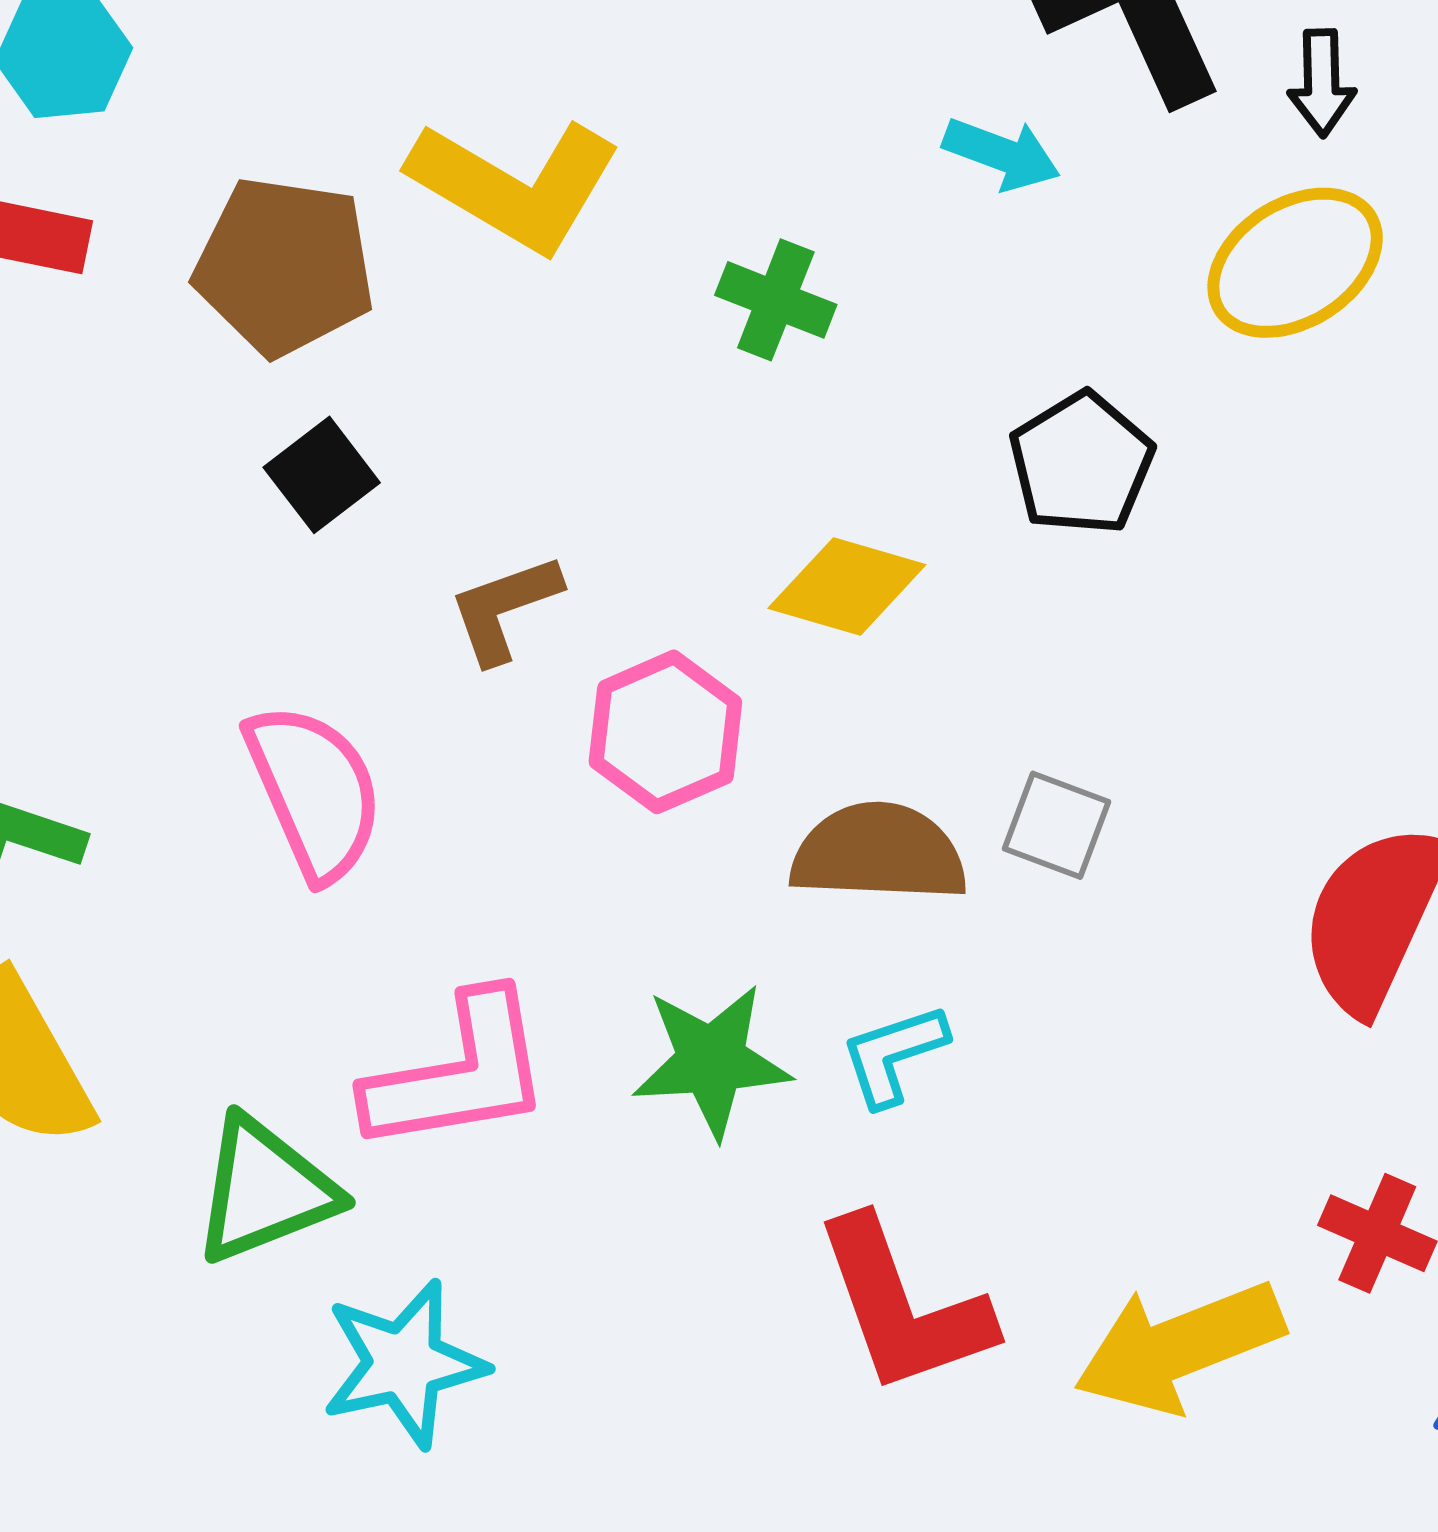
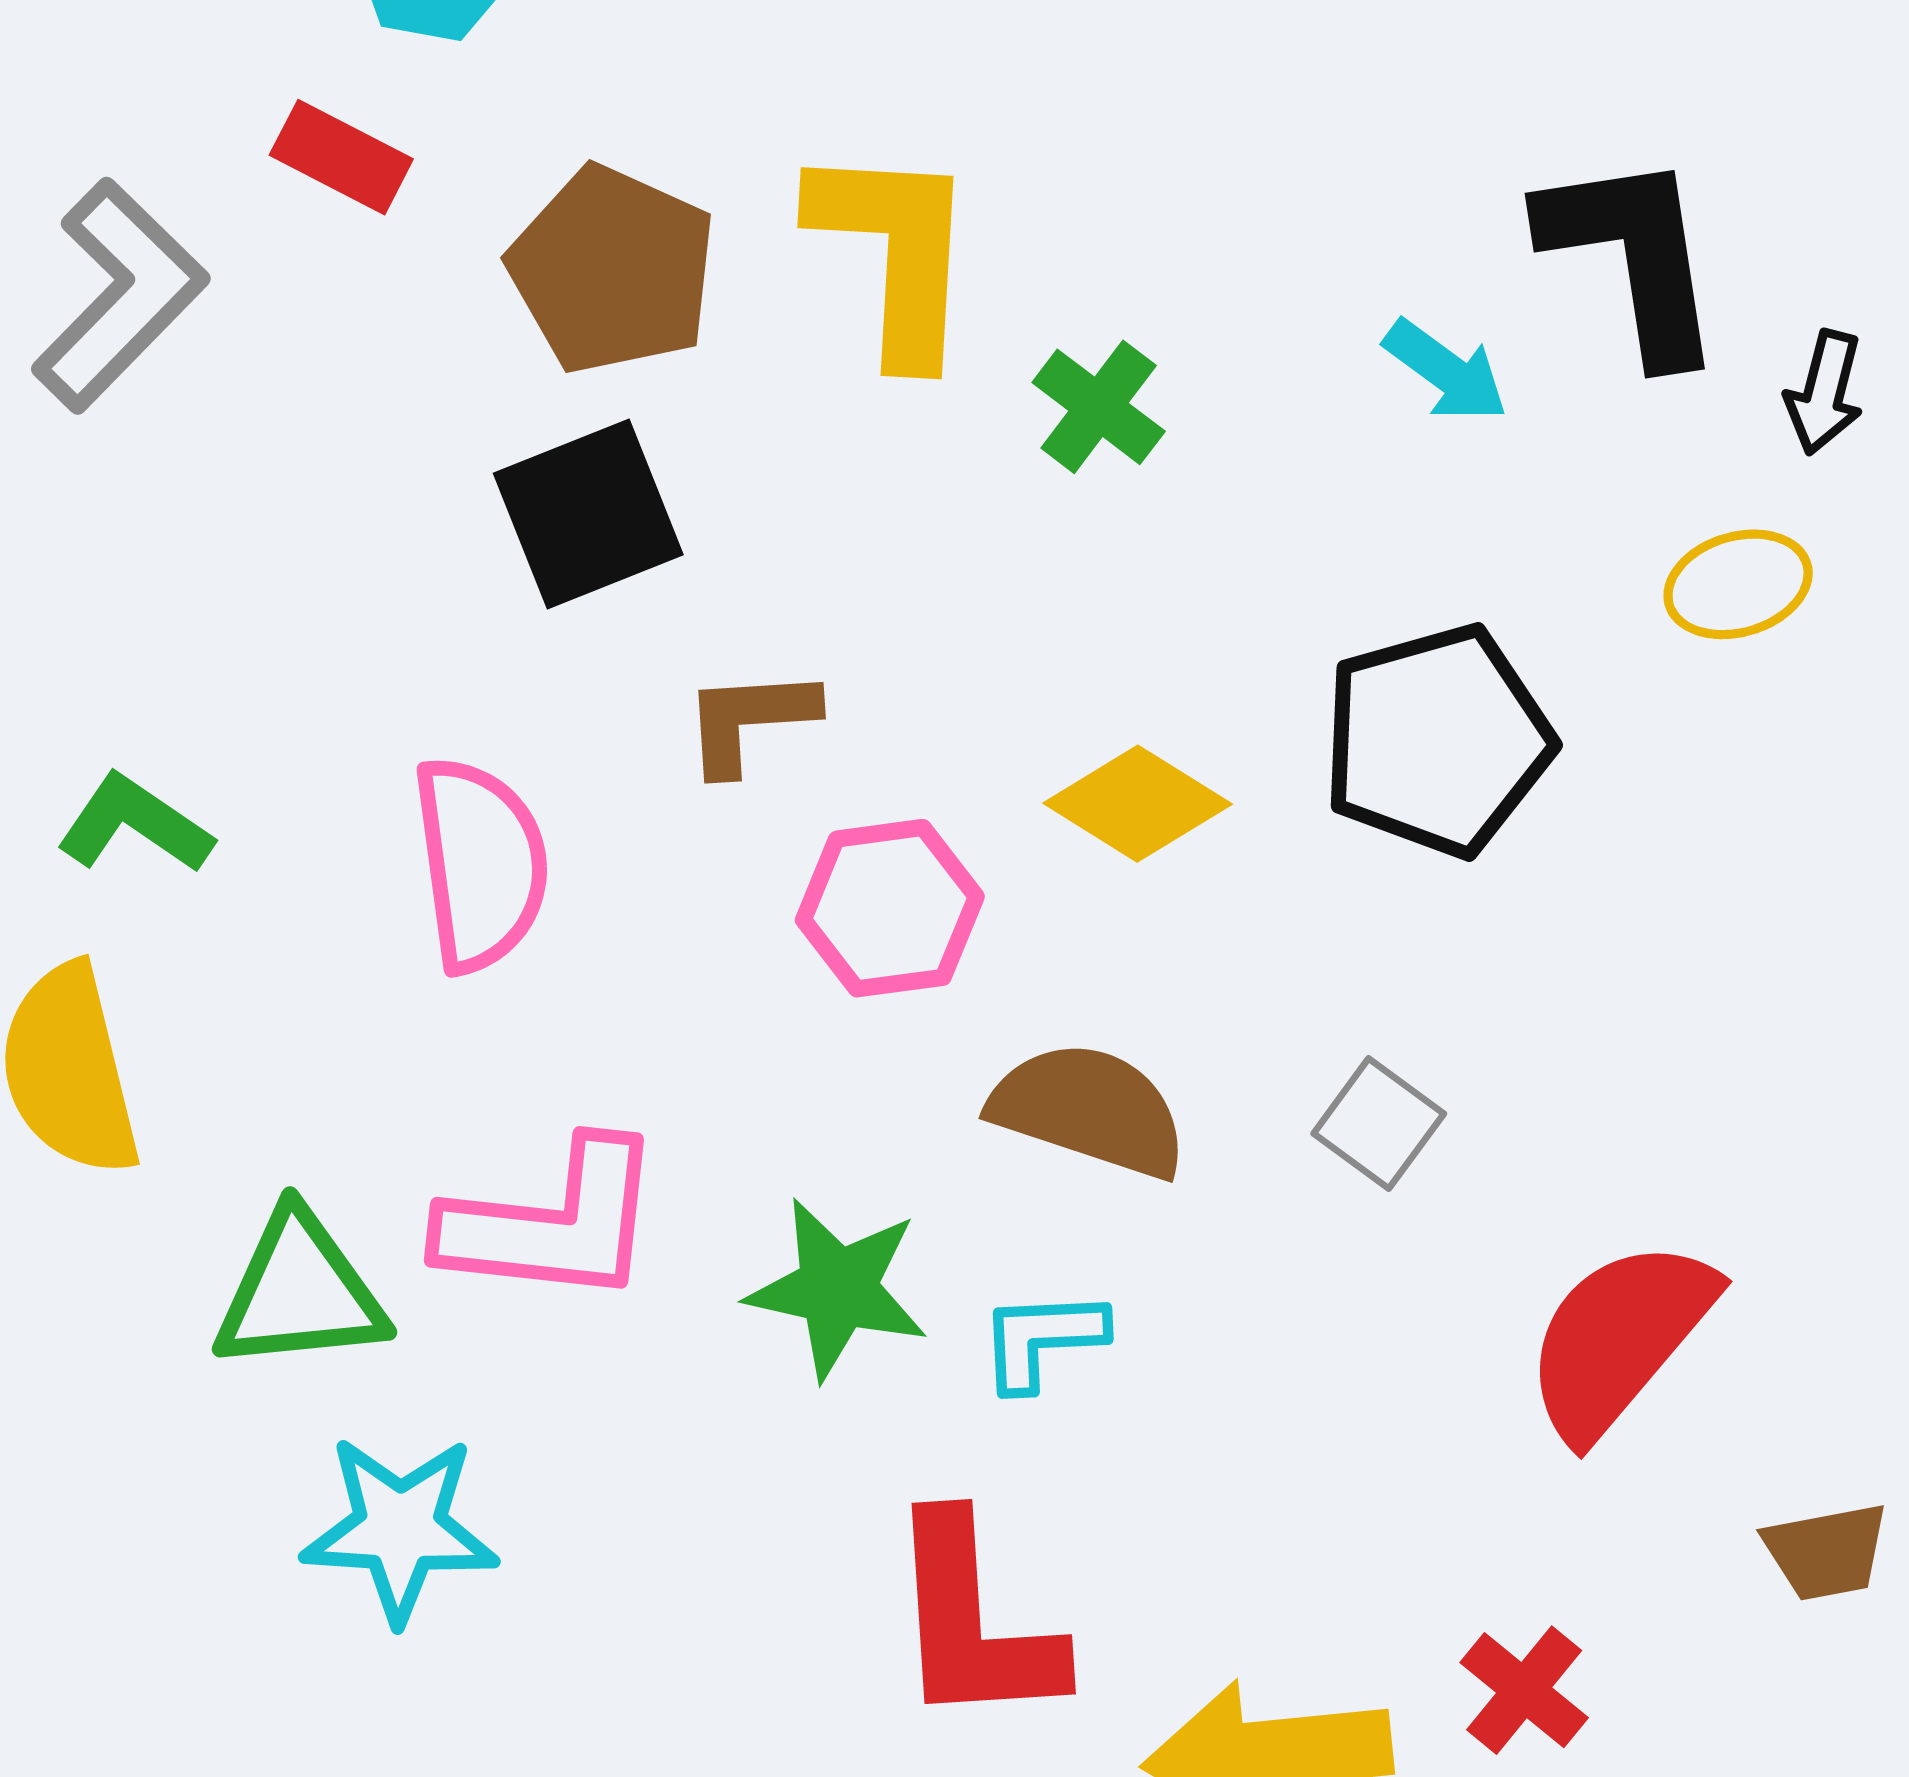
yellow L-shape: (515, 185) -> (895, 252), turned -133
yellow ellipse: (1295, 263) -> (1738, 584), size x0.7
green cross: (776, 300) -> (1099, 407), moved
black pentagon: (1081, 464) -> (1437, 740), size x1.4
black square: (322, 475) -> (588, 514), size x1.5
gray square: (1057, 825) -> (1379, 1124), moved

